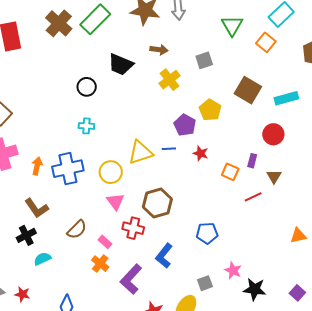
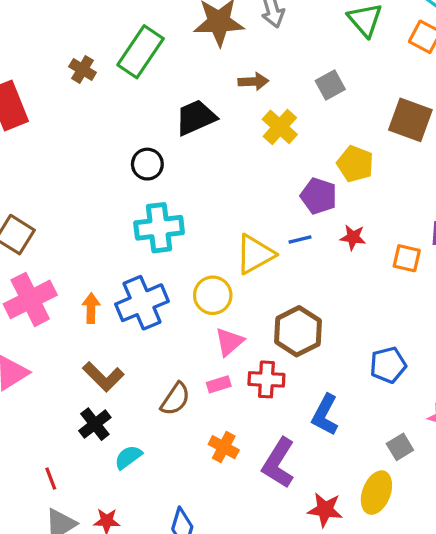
brown cross: (59, 23) -> (83, 69), size x0.6
black trapezoid: (121, 65) -> (196, 117), turned 144
cyan cross: (86, 126) -> (159, 228), size x1.8
pink triangle: (115, 202) -> (229, 342), turned 36
pink rectangle: (105, 242) -> (219, 384), moved, turned -48

